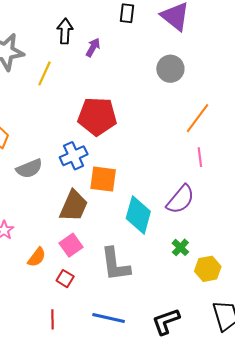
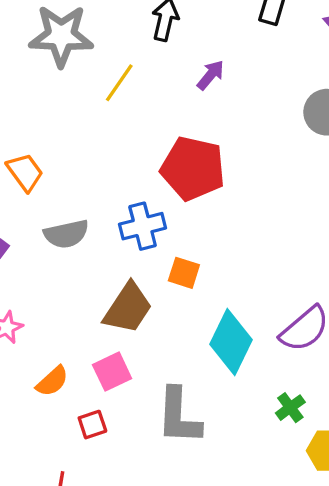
purple arrow: (93, 47) -> (211, 75), moved
orange square: (103, 179) -> (184, 273), size x0.7
red square: (65, 279) -> (92, 425), turned 30

